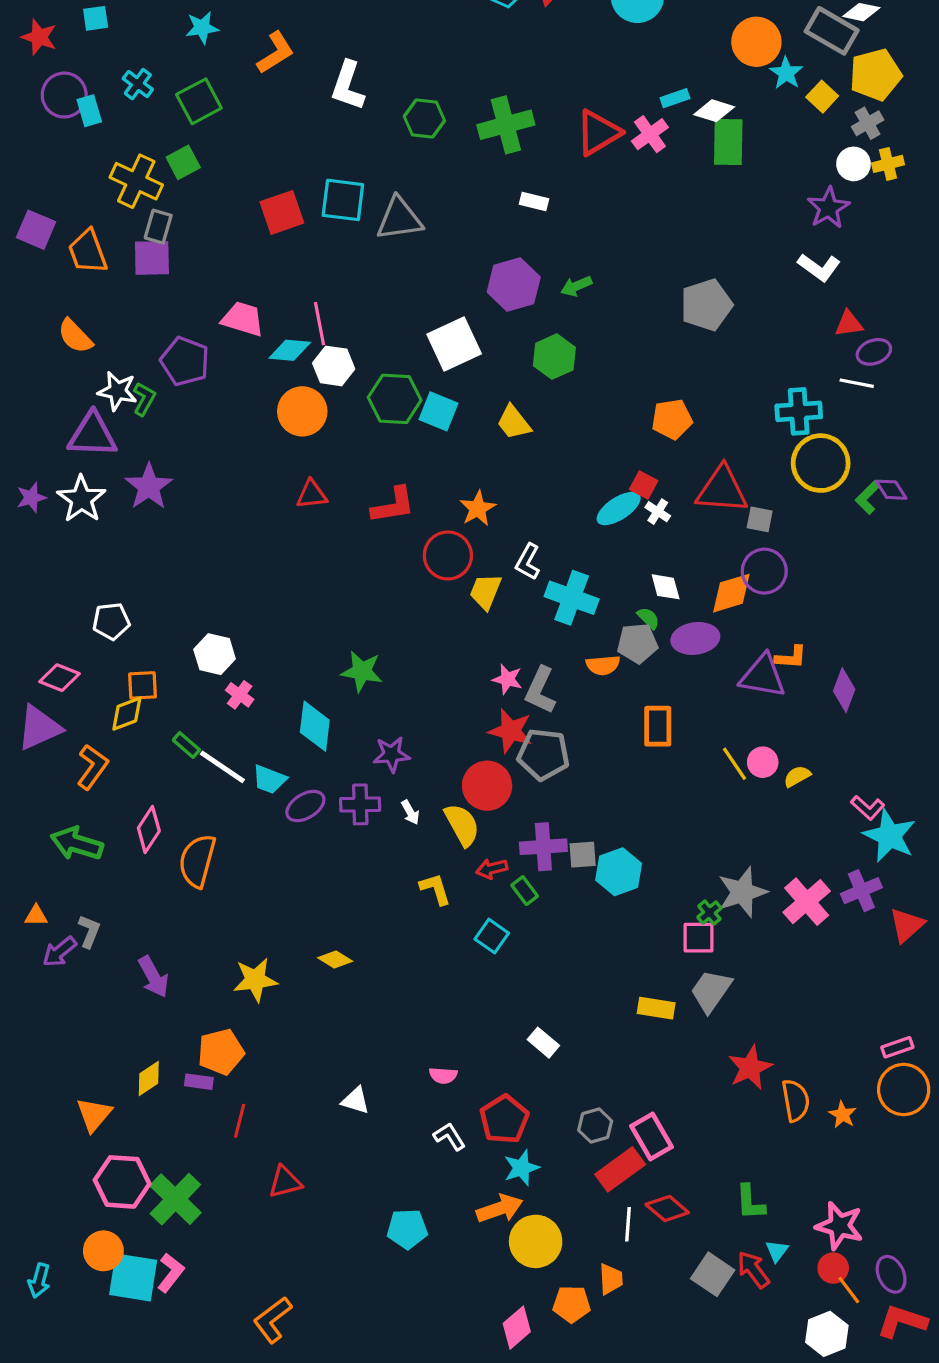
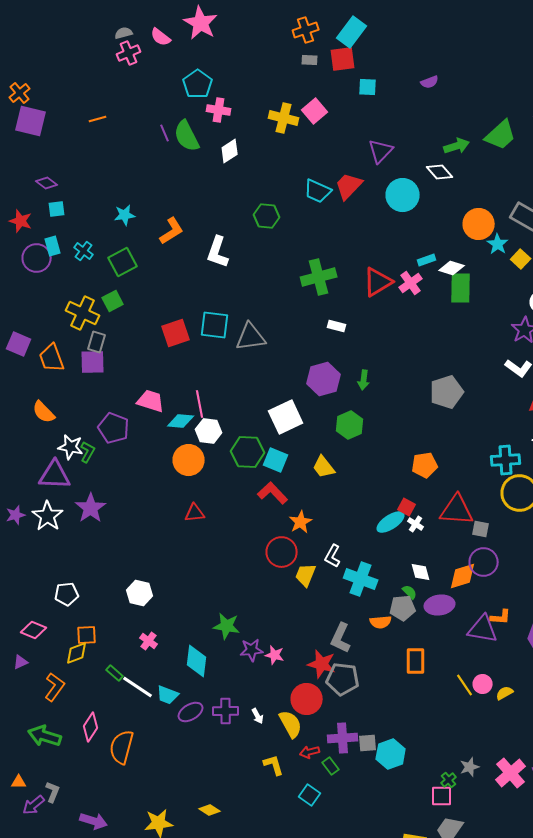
cyan rectangle: (89, 111) -> (53, 246), moved
green hexagon: (424, 119) -> (267, 216), moved
green arrow: (576, 286) -> (364, 380), turned -60
red L-shape: (393, 505) -> (273, 493), moved, turned -124
white hexagon: (215, 654) -> (140, 593), moved
pink star: (507, 679) -> (275, 655), moved
purple triangle: (39, 728) -> (21, 662), size x0.5
purple star: (392, 754) -> (252, 650), moved
gray star: (742, 892) -> (470, 767), size x0.6
purple arrow: (153, 977) -> (94, 821), turned -44

